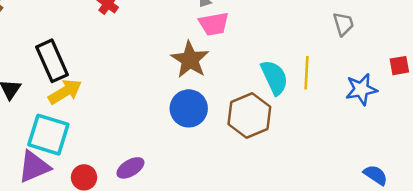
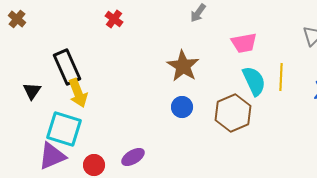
pink trapezoid: (214, 24) -> (244, 43), moved
yellow arrow: (65, 92) -> (78, 93), turned 100
blue circle: (189, 108) -> (182, 107), size x0.7

